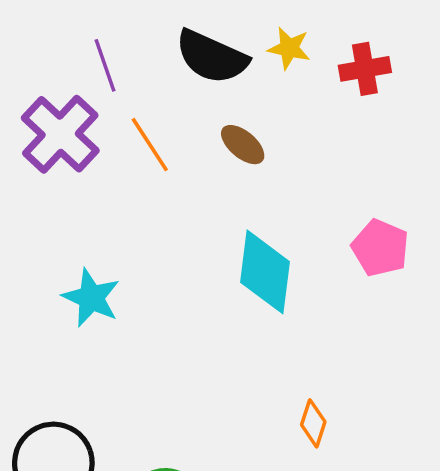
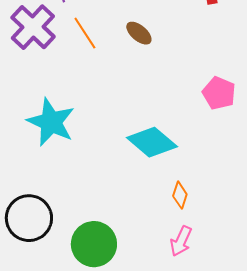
cyan diamond: (265, 272) -> (152, 142), moved, turned -57
cyan star: (91, 298) -> (51, 122), size x1.4

